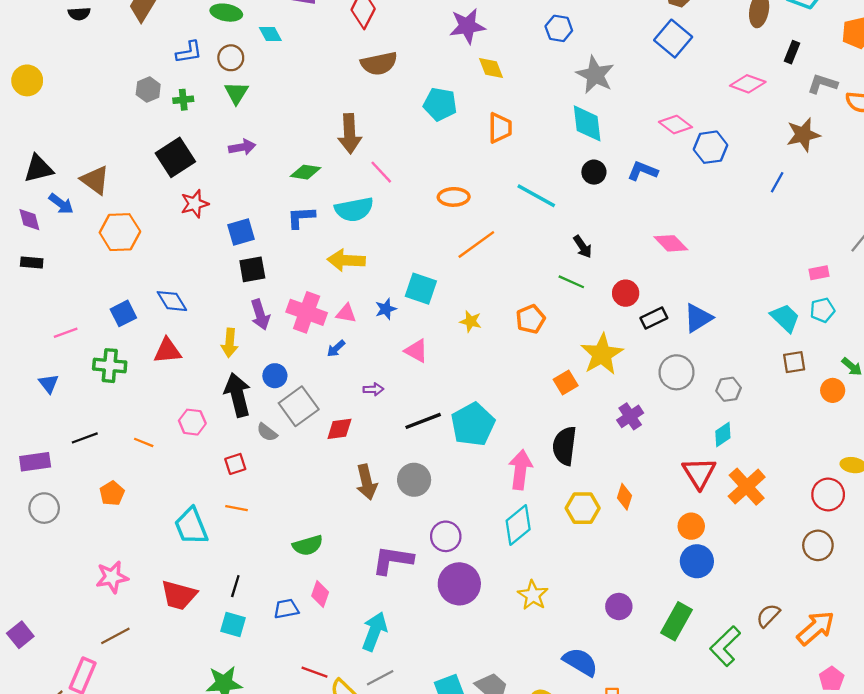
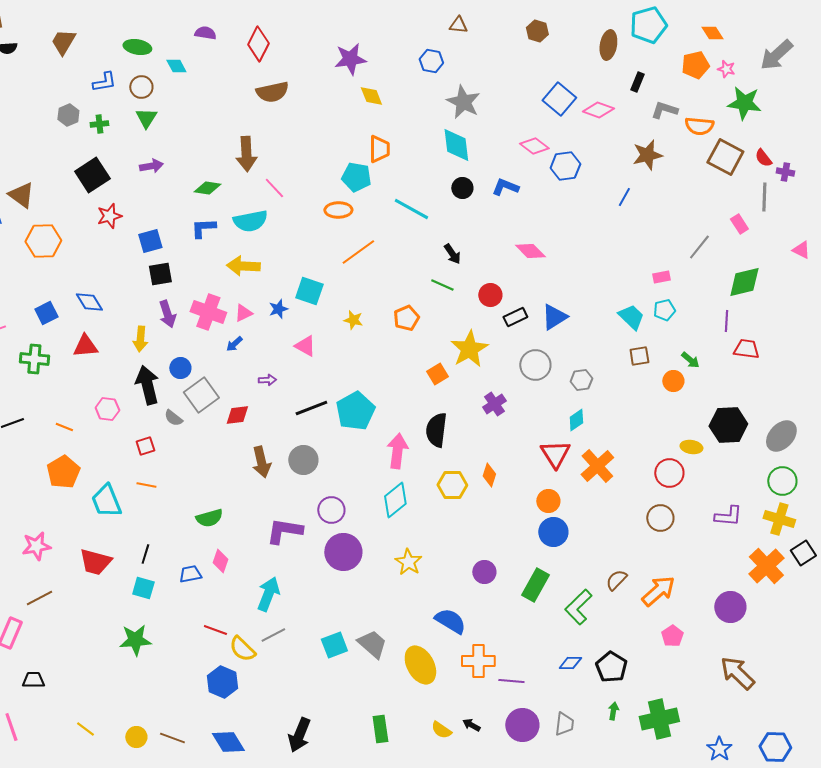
blue square: (673, 39) -> (559, 99), moved
cyan pentagon: (440, 104) -> (356, 177), moved
pink triangle: (346, 313) -> (243, 313), turned -36
orange pentagon: (112, 493) -> (63, 472), moved, size x1.5

